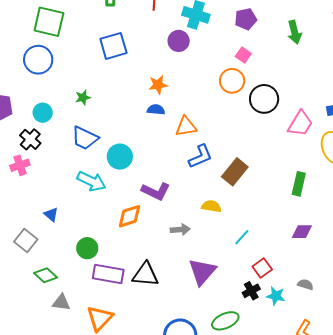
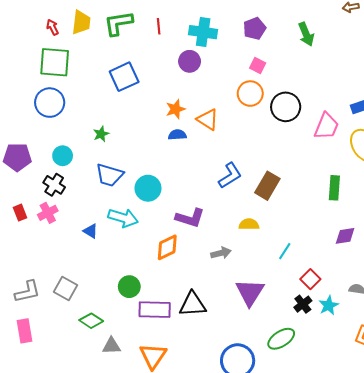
orange triangle: (186, 126) -> (208, 119), moved, turned 50
blue triangle: (51, 214) -> (91, 231), moved
cyan star: (276, 296) -> (329, 305), turned -30

